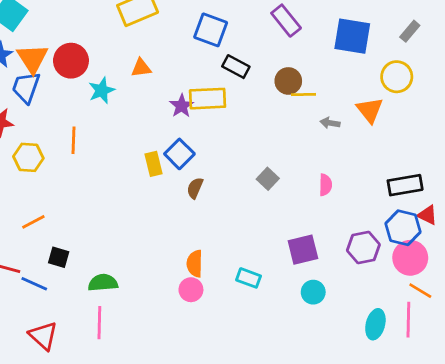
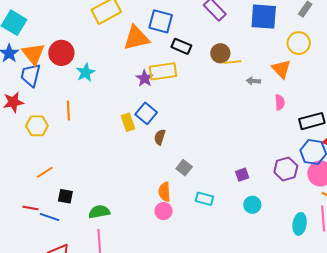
orange triangle: (141, 68) -> (136, 38), moved, size x1.8
gray square: (268, 179) -> (184, 168), moved
pink semicircle: (325, 185) -> (280, 102), moved
purple square: (303, 250) -> (242, 175), size x0.6

